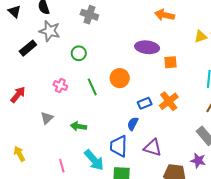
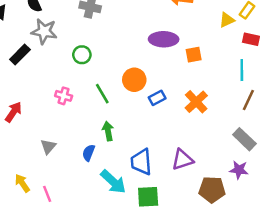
blue rectangle: (145, 103) -> (157, 98), moved
gray triangle: (47, 118) -> (48, 146), moved
blue semicircle: (133, 124) -> (89, 153), moved
green arrow: (79, 126) -> (108, 131), moved, turned 77
purple triangle: (153, 148) -> (182, 160), turned -30
pink line: (62, 166) -> (47, 194), moved

